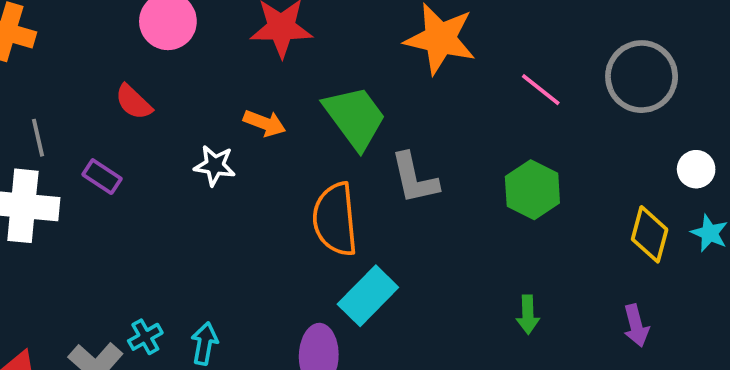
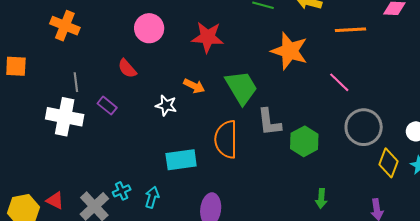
gray circle: (642, 77) -> (364, 127), moved
green hexagon: (532, 190) -> (304, 141), moved
cyan rectangle: (368, 296) -> (181, 160), moved, turned 32

